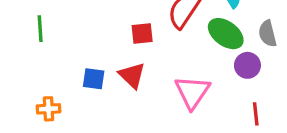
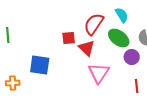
red triangle: (132, 75) -> (87, 48), moved
blue square: (94, 79) -> (40, 65), size x1.5

